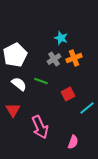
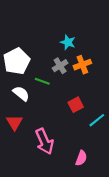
green line: (41, 81) -> (42, 81), moved

